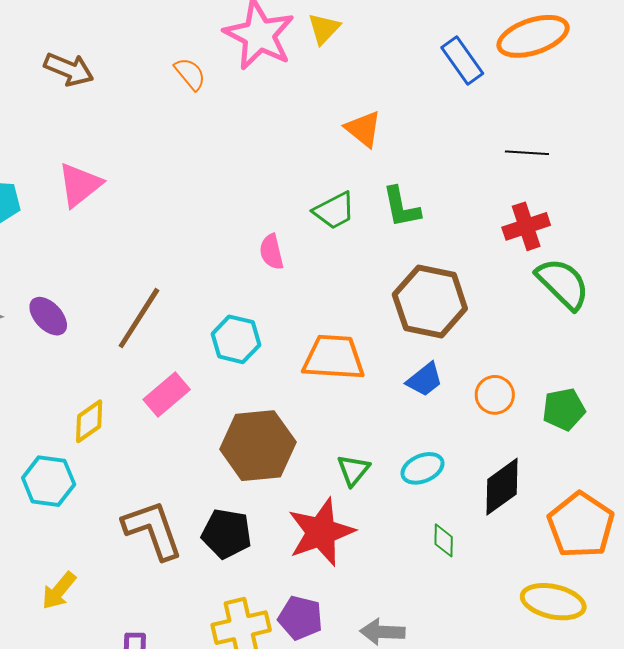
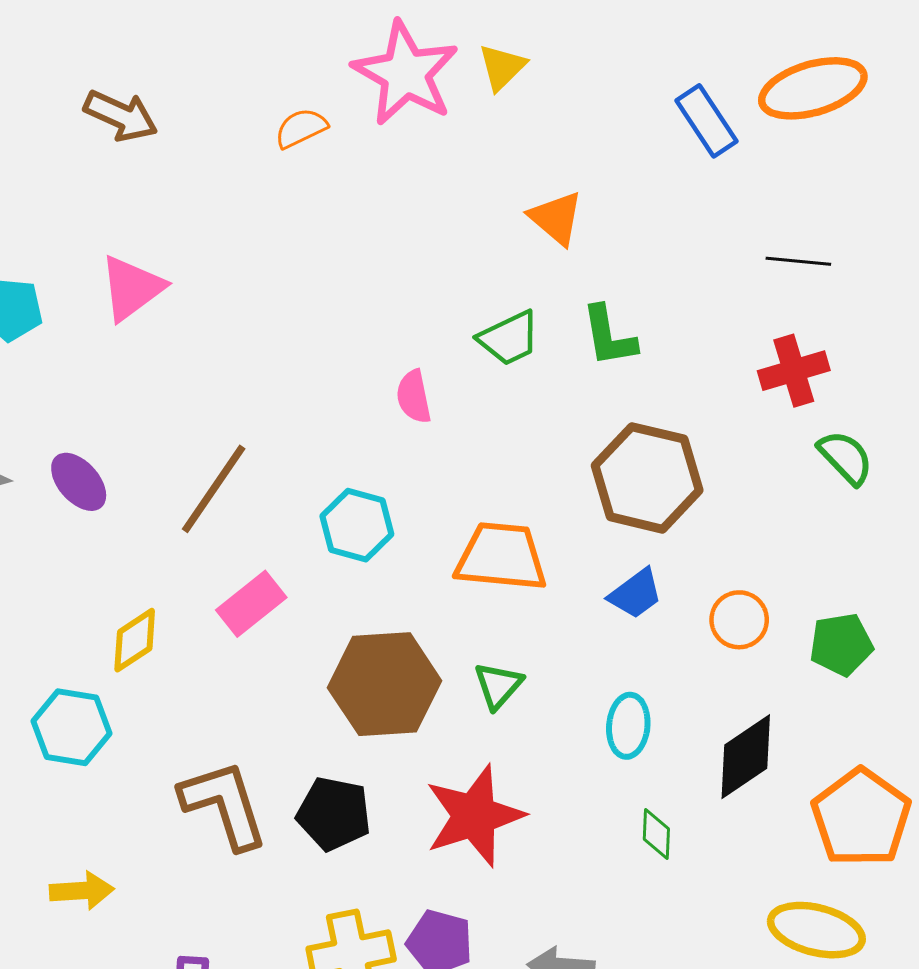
orange semicircle: (190, 74) -> (301, 128), turned -78
green semicircle: (563, 284) -> (846, 457), size x0.7
cyan ellipse: (422, 468) -> (628, 726), turned -63
green triangle: (353, 470) -> (498, 685), moved
yellow arrow: (59, 591) -> (82, 891), turned -135

